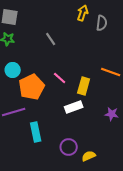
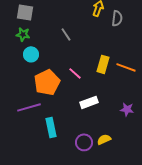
cyan circle: (13, 70) -> (31, 54), moved
yellow rectangle: (84, 86) -> (103, 64), moved
yellow semicircle: (89, 156) -> (104, 139), moved

